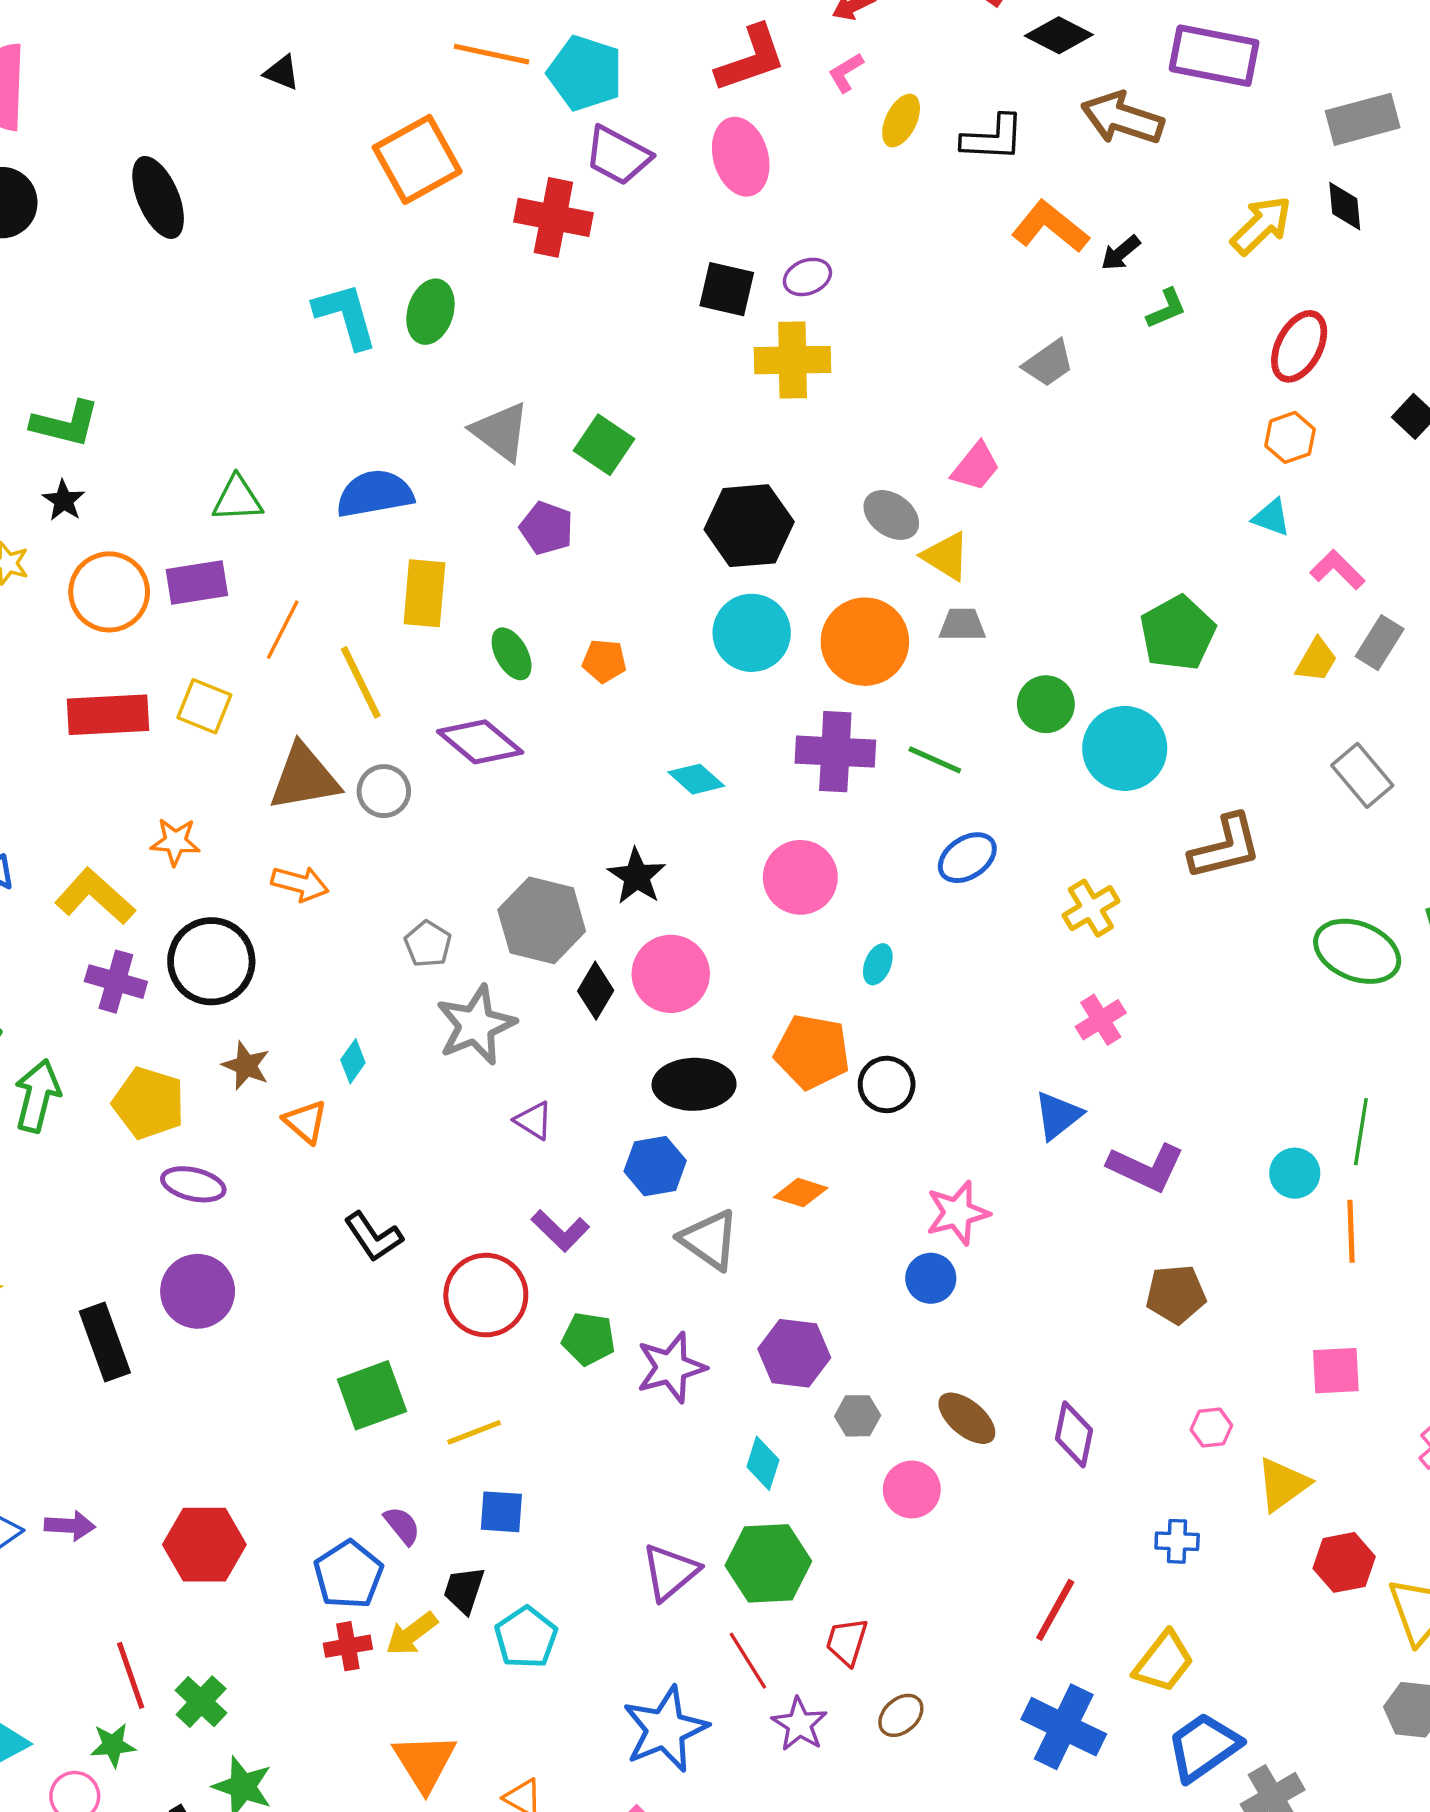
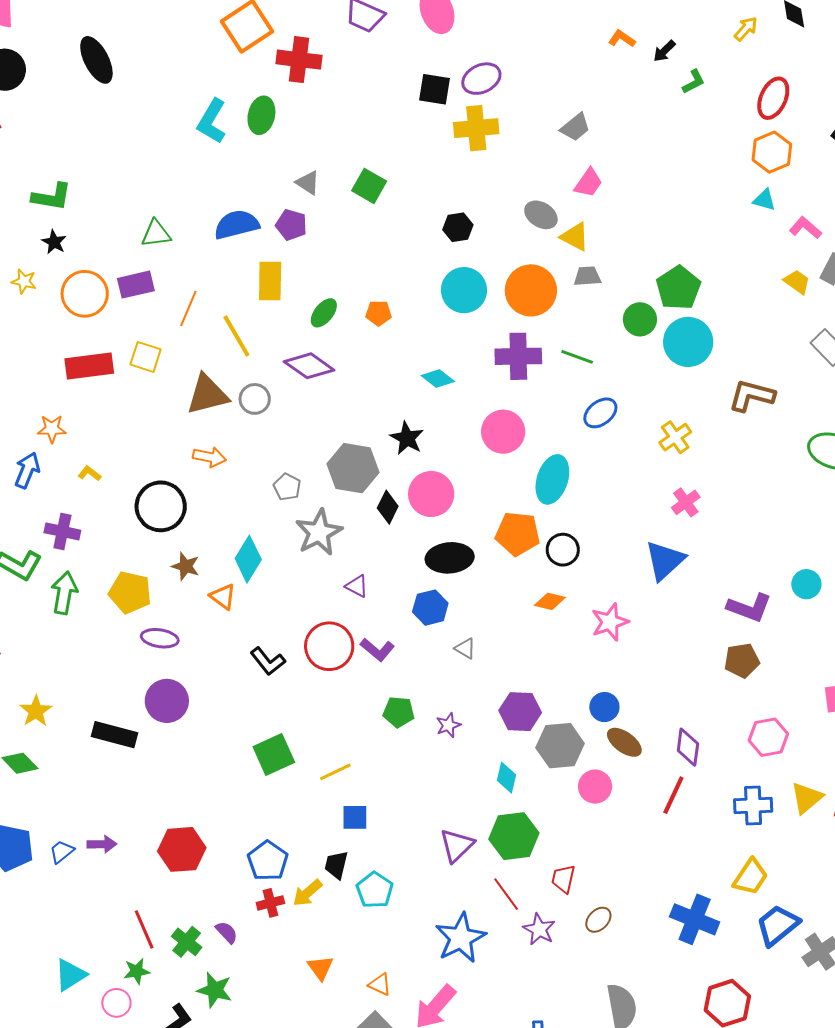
red cross: (553, 217) -> (299, 60), moved
yellow arrow: (1261, 225) -> (746, 29), size x0.7
orange L-shape: (1050, 227) -> (622, 39), size x0.6
purple ellipse: (807, 277) -> (481, 79), size x1.4
cyan L-shape: (346, 316) -> (212, 121), turned -129
gray trapezoid: (1048, 363) -> (575, 127), moved
gray triangle: (501, 432) -> (308, 183), size x0.7
orange hexagon: (1290, 437) -> (772, 152), size x1.4
black hexagon: (749, 526) -> (458, 227), size x0.6
purple pentagon: (547, 528) -> (291, 225), moved
green pentagon: (1178, 633) -> (678, 288), moved
green ellipse: (512, 654) -> (324, 313), turned 72
yellow trapezoid: (1316, 660) -> (797, 282), turned -80
orange star: (175, 842) -> (52, 429), moved
brown L-shape: (1225, 847) -> (752, 395), turned -147
yellow L-shape: (95, 896) -> (89, 473), size x0.5
cyan ellipse: (878, 964) -> (552, 479), size x2.0
purple cross: (116, 982) -> (62, 531), moved
cyan diamond: (353, 1061) -> (248, 559), size x1.8
blue triangle: (1058, 1115) -> (665, 560), size x1.4
purple L-shape: (1146, 1167) -> (749, 608), moved
orange diamond: (801, 1193) -> (550, 601), moved
gray triangle: (709, 1240) -> (465, 649), size x0.6
blue circle: (931, 1278) -> (604, 707), moved
red circle: (486, 1295) -> (329, 646), moved
black rectangle: (105, 1342) -> (115, 735), turned -51
purple star: (671, 1367) -> (448, 725), size x0.6
gray hexagon: (858, 1416) -> (560, 746), size x1.8
pink hexagon: (1211, 1428) -> (768, 737), size x1.6
yellow triangle: (1283, 1484) -> (807, 798), moved
purple semicircle: (402, 1526) -> (227, 932), moved
blue cross: (1177, 1541) -> (753, 806), size x1.5
red line: (1055, 1610) -> (673, 795), moved
orange triangle: (424, 1762) -> (320, 968), size x0.7

